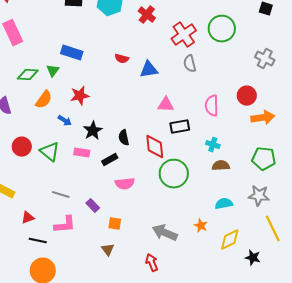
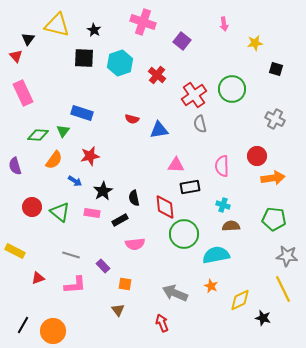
gray star: (259, 196) -> (287, 256), moved
cyan semicircle: (224, 204) -> (216, 255), moved, size x1.5
black line: (38, 241) -> (23, 325), moved, turned -72

